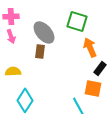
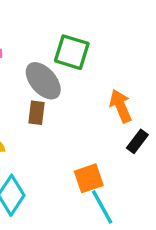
green square: (77, 21) -> (72, 52), moved
orange square: (93, 88) -> (89, 178), moved, turned -30

